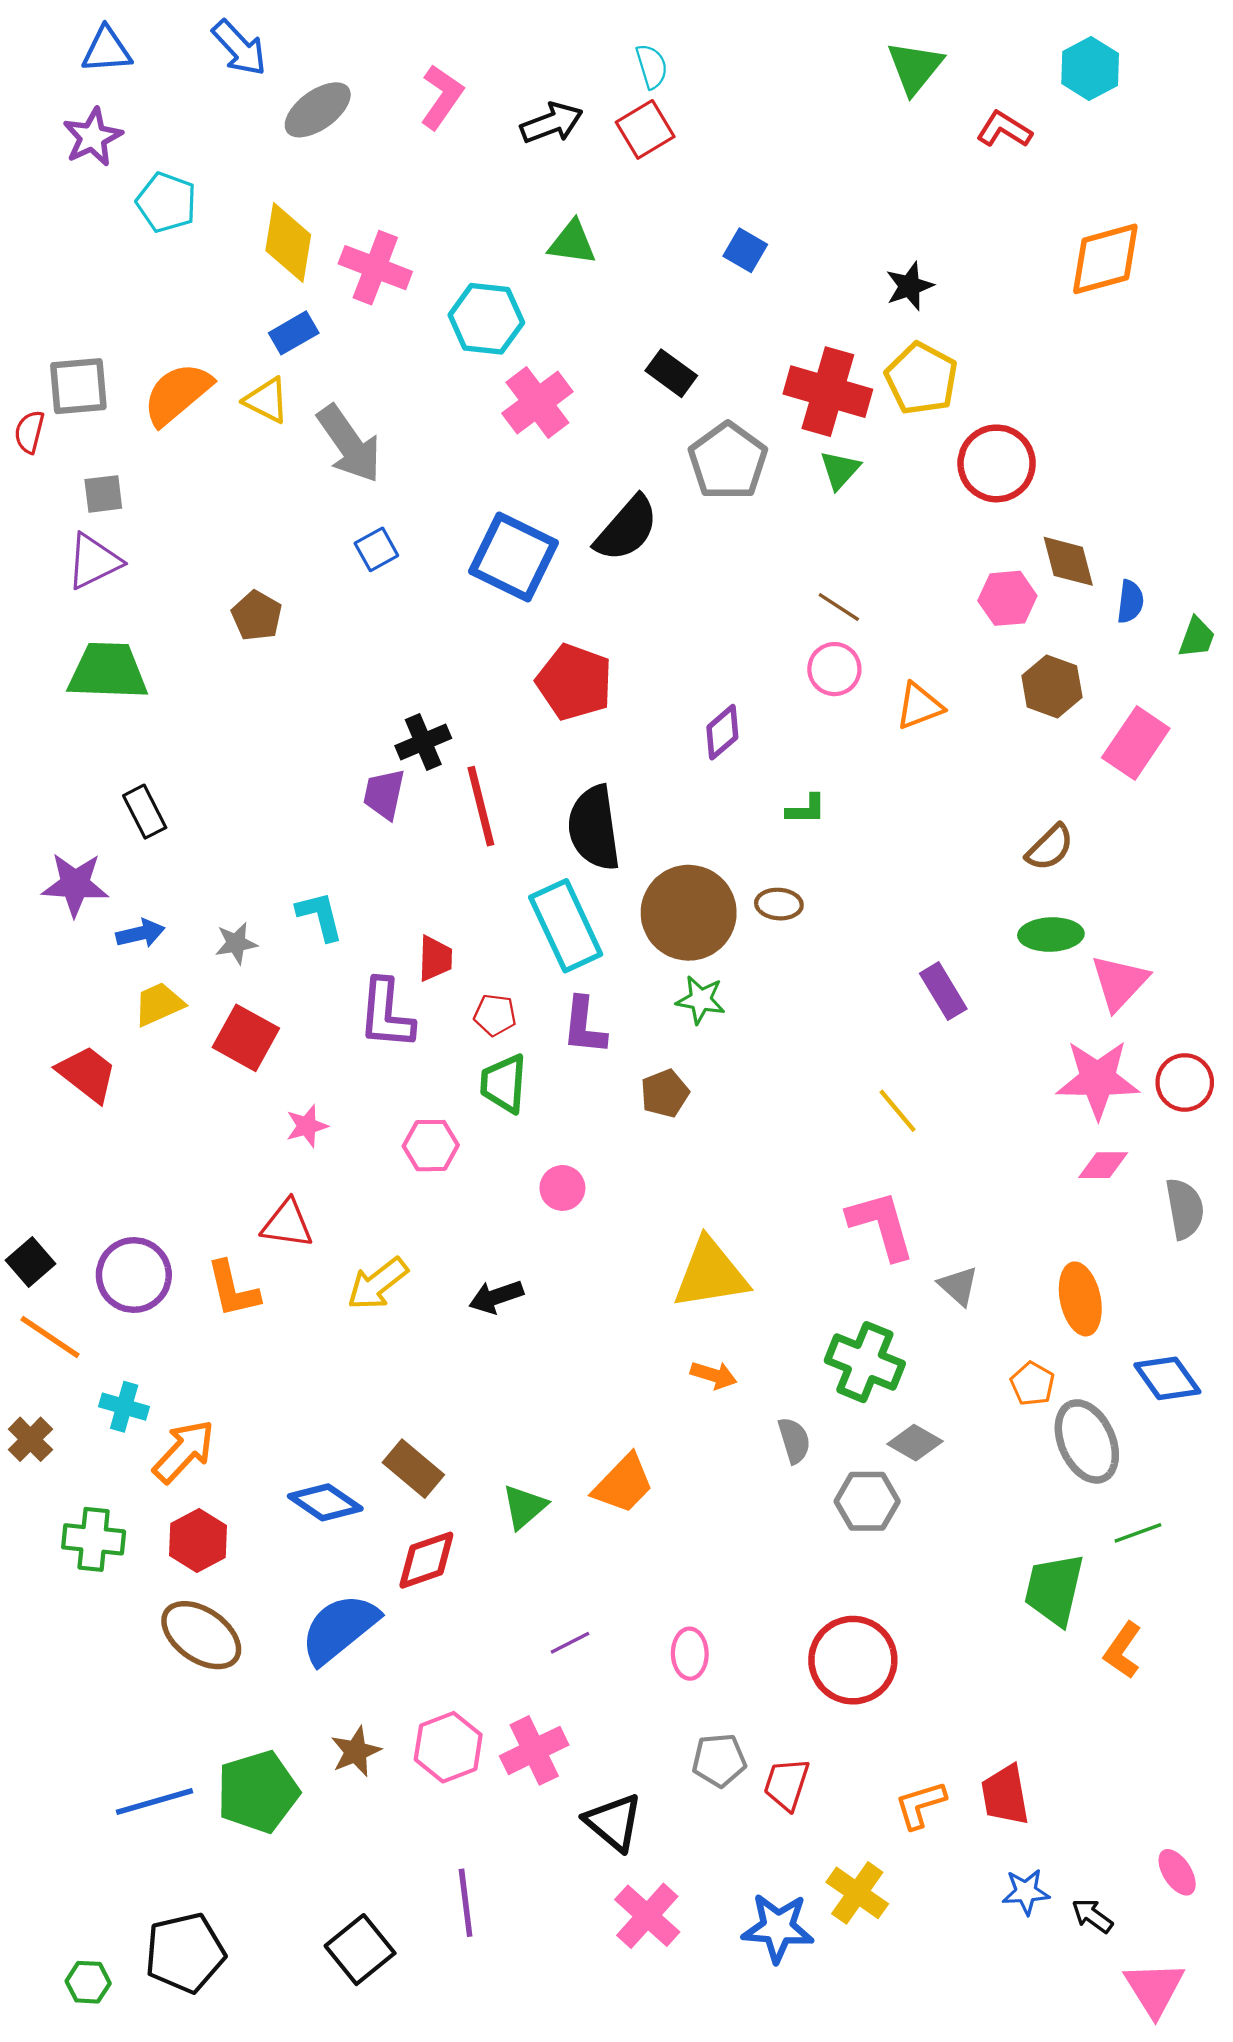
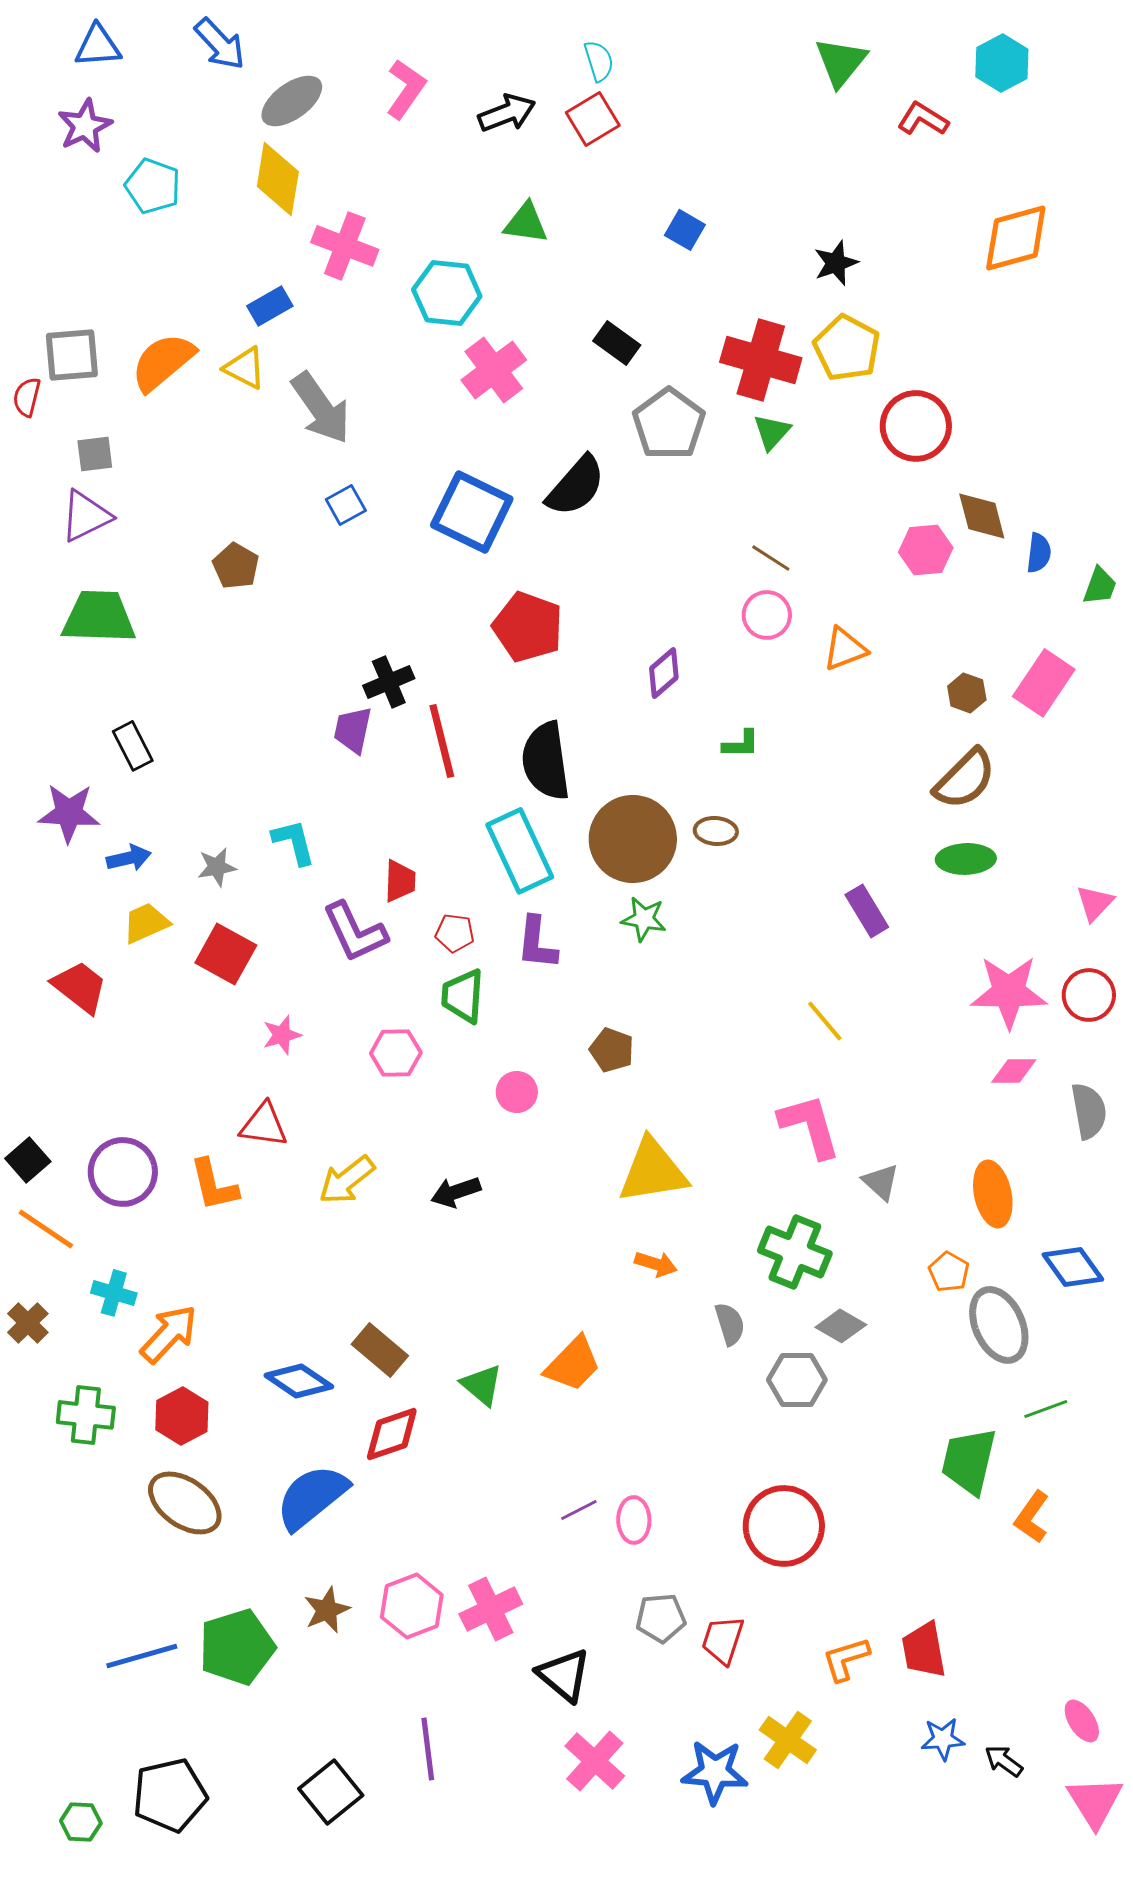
yellow diamond: (288, 243) -> (278, 179), moved
brown hexagon: (1052, 686) -> (967, 693), moved, size x0.7
brown semicircle: (1050, 847) -> (965, 779), size x1.4
pink triangle: (1119, 982) -> (1095, 903), moved, size x0.7
purple L-shape: (386, 1014) -> (355, 932), turned -30
brown pentagon: (665, 1093) -> (612, 1050), moved, turned -30
green triangle: (524, 1507) -> (482, 1385), turned -39
purple line: (570, 1643) -> (579, 1510), moved
pink triangle: (1154, 1989) -> (1095, 1802), moved

